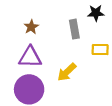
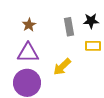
black star: (96, 13) -> (91, 21), moved

